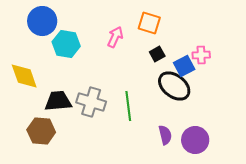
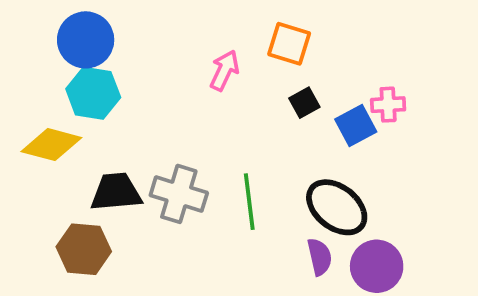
cyan hexagon: (66, 44) -> (93, 93), moved
yellow diamond: (24, 76) -> (51, 145), turned -56
black ellipse: (174, 86) -> (337, 207), moved

